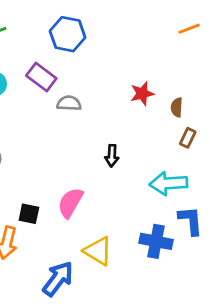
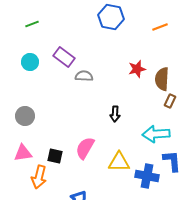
orange line: (189, 29) -> (160, 27), moved
blue hexagon: (68, 34) -> (111, 17), moved
brown semicircle: (177, 107) -> (162, 79), size x1.6
yellow triangle: (98, 251) -> (119, 162), moved, turned -30

